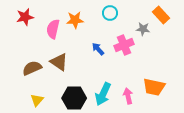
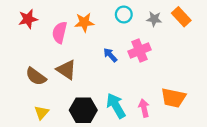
gray star: (143, 29) -> (154, 19), moved
brown semicircle: (32, 68) -> (36, 76), turned -120
cyan arrow: (103, 94) -> (116, 106), turned 125

